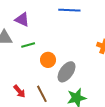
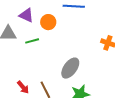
orange circle: (48, 60) -> (48, 22), moved

